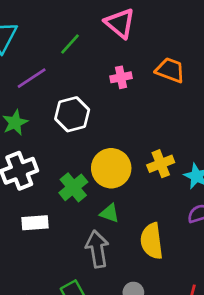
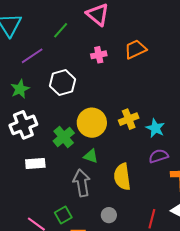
orange trapezoid: (170, 70) -> (135, 49), turned -45

